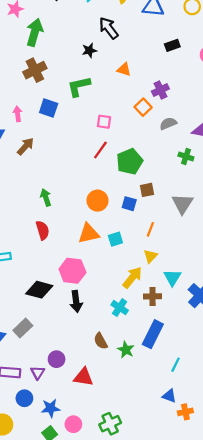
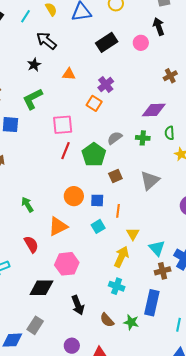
black rectangle: (172, 45) -> (107, 42), size x1.5
pink square: (104, 122) -> (63, 125), size x1.5
gray semicircle: (168, 124) -> (115, 138), moved
blue square: (129, 204) -> (97, 200), moved
gray triangle: (182, 204) -> (150, 181), turned 30
orange line: (150, 229) -> (118, 211), moved
red semicircle: (43, 230) -> (31, 244), moved
orange triangle: (89, 234) -> (58, 226), moved
brown cross: (153, 296) -> (163, 271), moved
black arrow: (76, 301) -> (78, 305), moved

